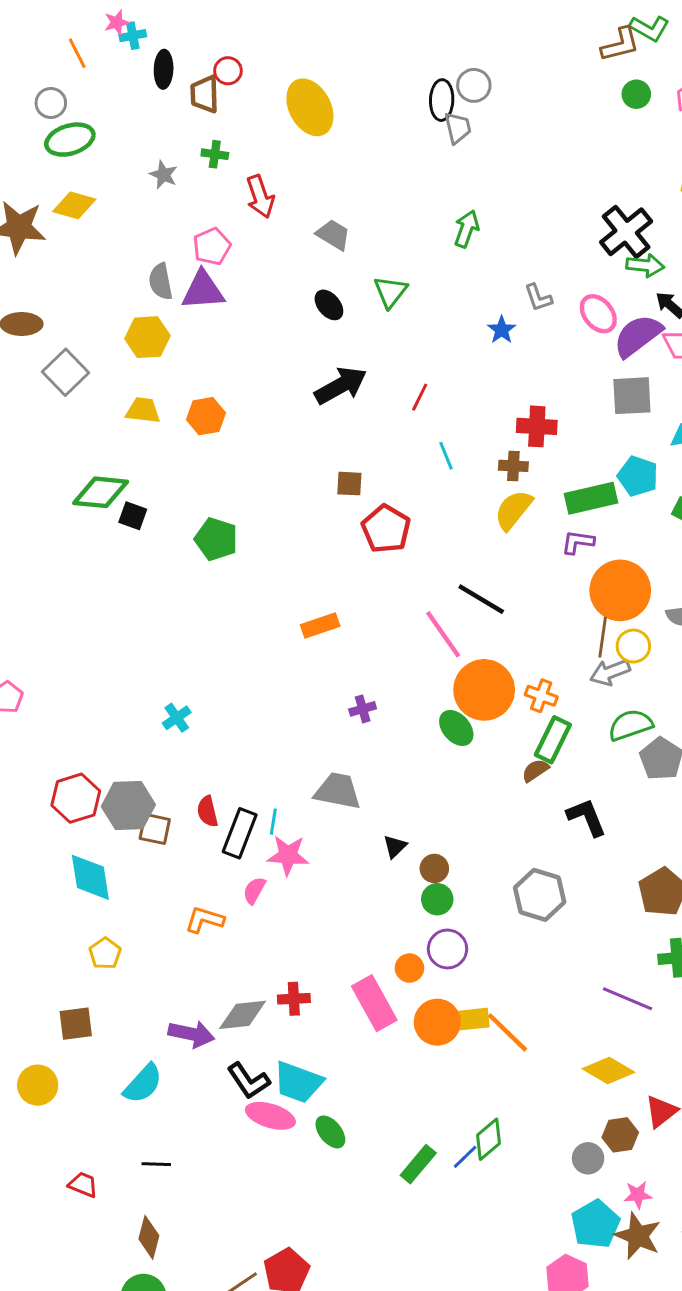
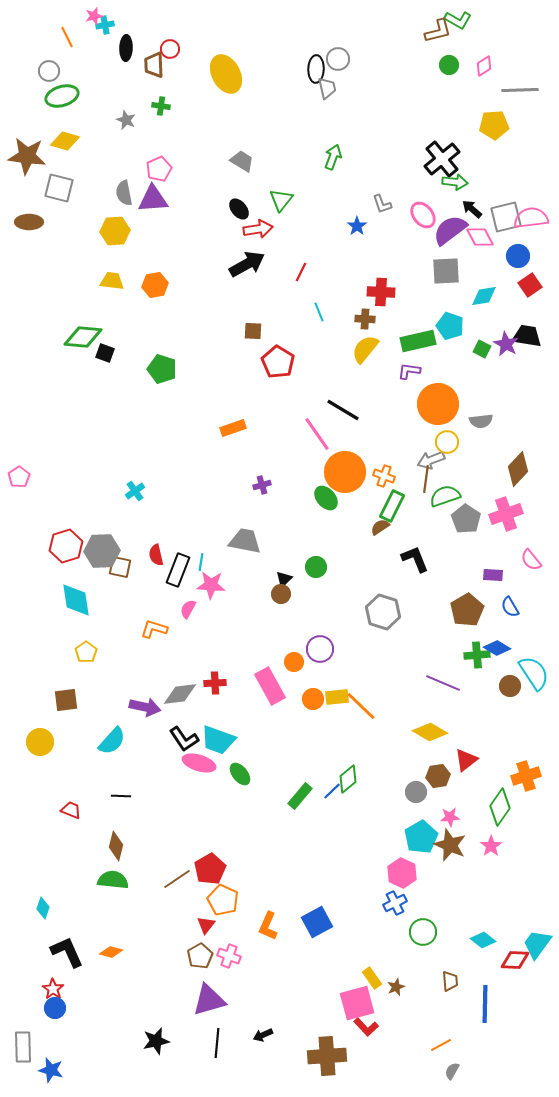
red arrow: (260, 197) -> (258, 229), moved, turned -80
gray square: (65, 372) -> (59, 188), moved, turned -32
brown line: (603, 637) -> (426, 479), moved
brown circle: (434, 868) -> (281, 594), moved
green circle: (437, 899) -> (316, 567), moved
orange circle: (437, 1022) -> (313, 699), size x0.7

